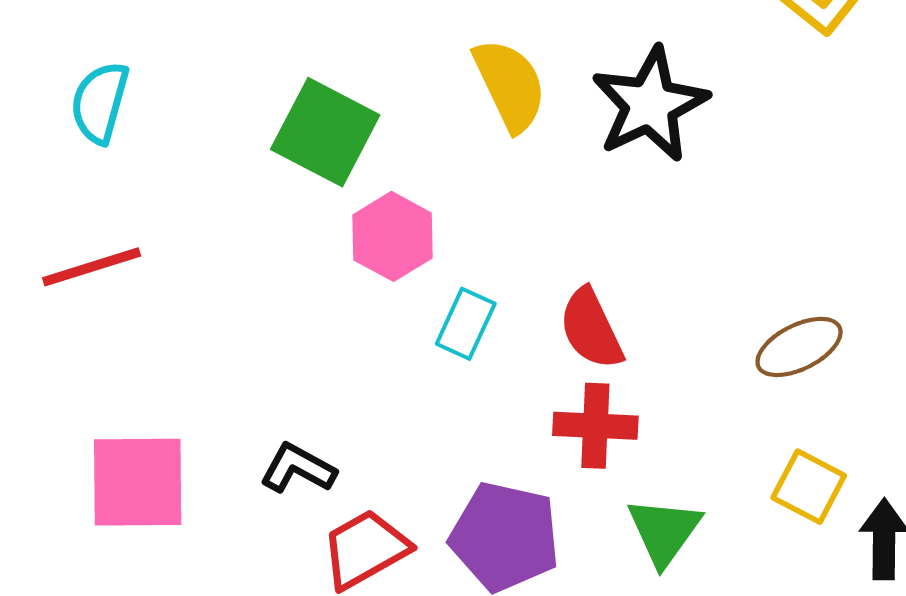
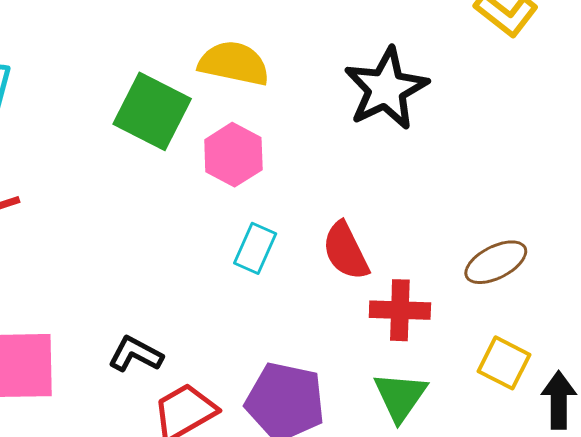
yellow semicircle: (510, 85) -> (234, 63), moved, turned -52
pink hexagon: (392, 236) -> (233, 155), moved
red cross: (595, 426) -> (400, 310), moved

